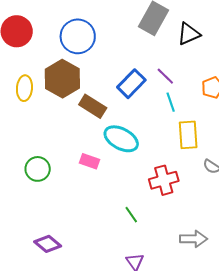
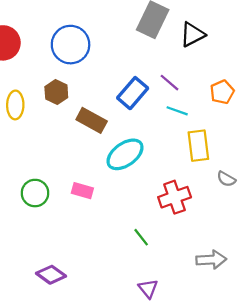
brown hexagon: (62, 79) -> (56, 92), size x0.6
cyan line: (171, 102) -> (177, 111), turned -48
cyan ellipse: (121, 139) -> (125, 154), turned -60
pink rectangle: (89, 161) -> (82, 191), moved

